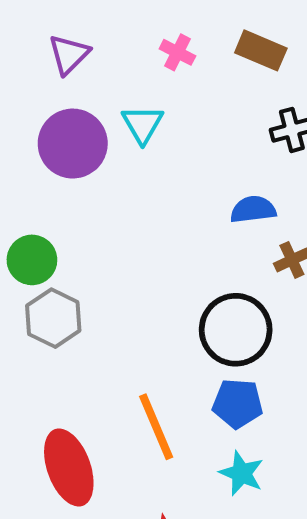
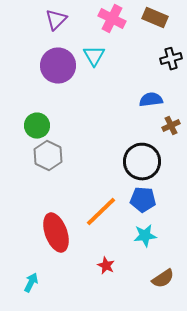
pink cross: (177, 52) -> (112, 19), size x1.5
orange line: (156, 427) -> (101, 212), turned 69
cyan star: (241, 473) -> (145, 236), turned -30

